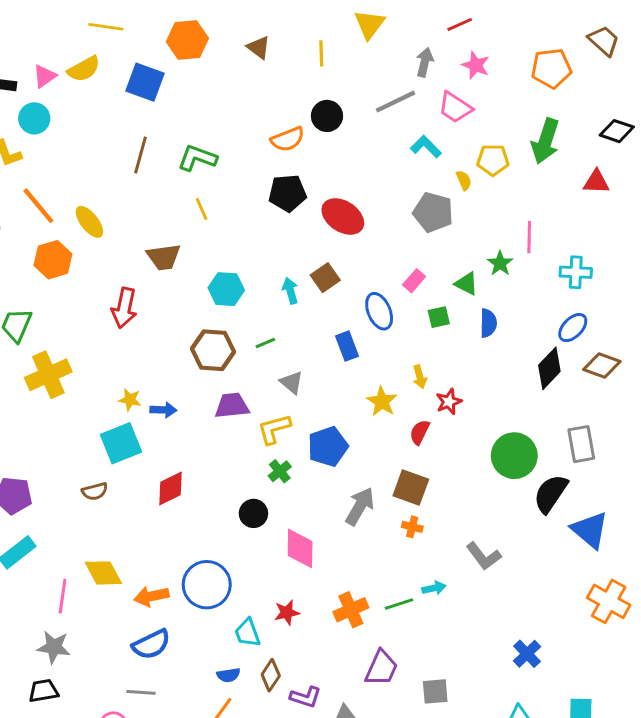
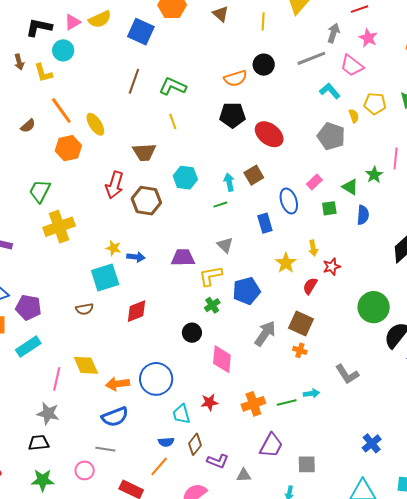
green line: (265, 343) -> (220, 205), moved
brown hexagon: (213, 350) -> (146, 201), moved

